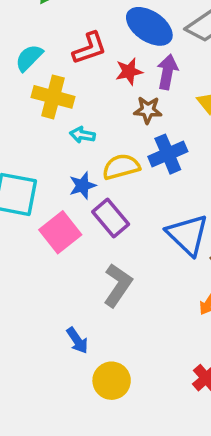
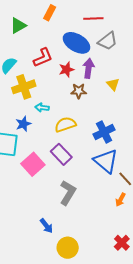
yellow cross: (53, 97) -> (24, 87), turned -30
blue cross: (168, 154) -> (104, 132), moved
blue star: (82, 186) -> (23, 124), moved

